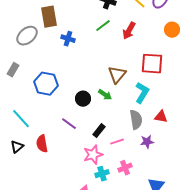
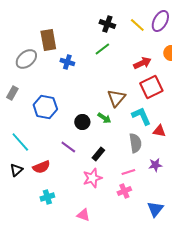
red arrow: (129, 31) -> (142, 63), moved, turned -144
red square: (152, 64) -> (151, 87), turned -30
cyan L-shape: (142, 93) -> (141, 116), turned -55
red triangle: (161, 117) -> (159, 131), moved
pink line: (117, 142) -> (128, 172), moved
purple star: (147, 142) -> (155, 165), moved
red semicircle: (42, 144) -> (41, 167), turned -102
cyan cross: (102, 174) -> (47, 197), moved

